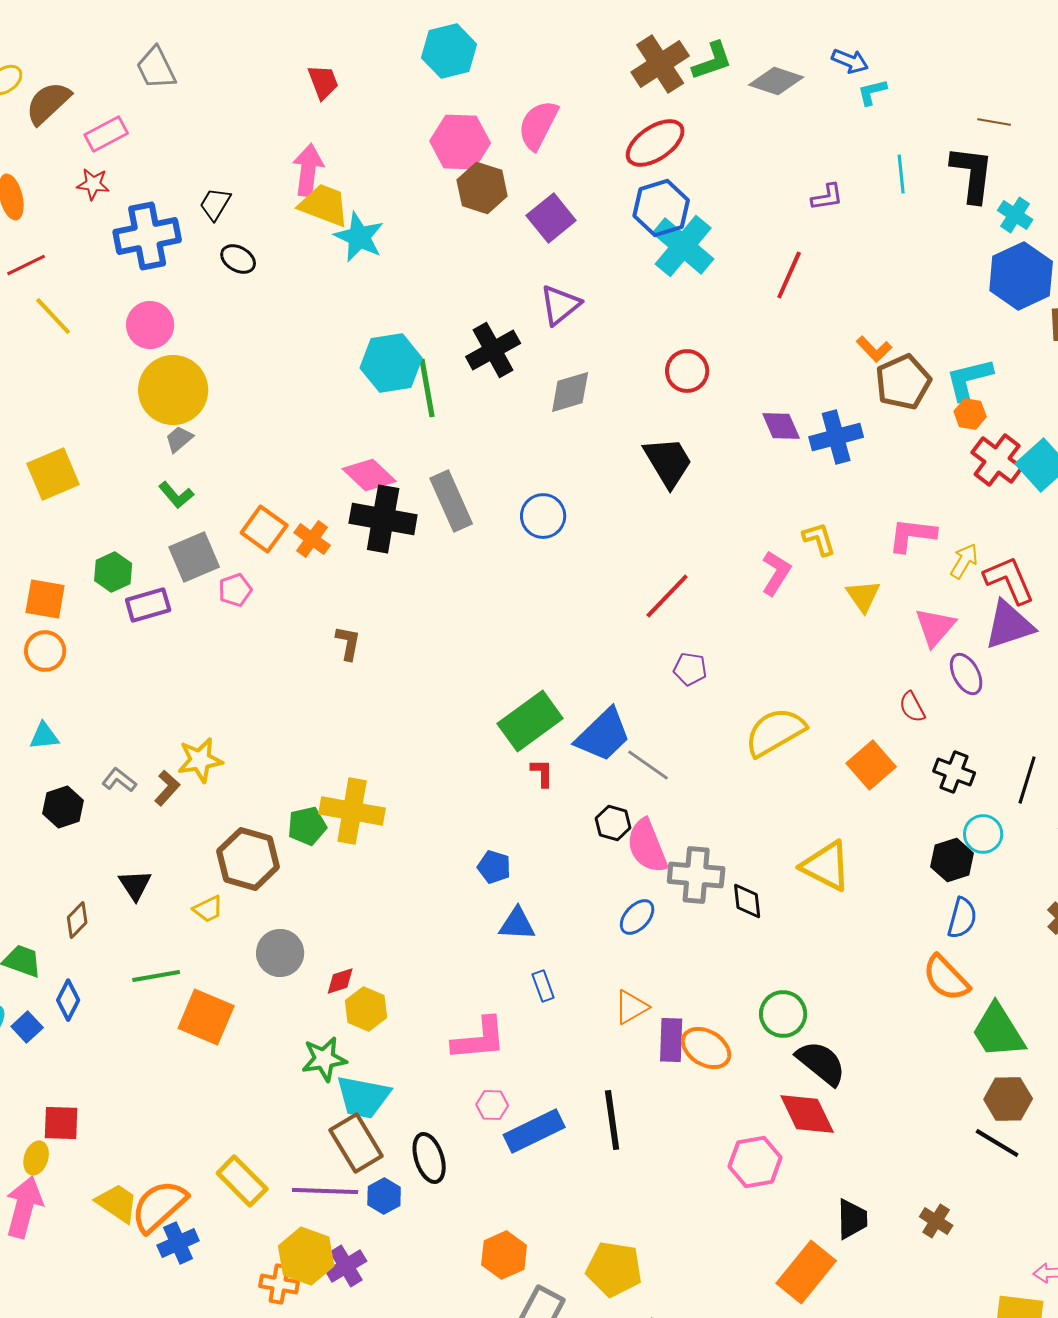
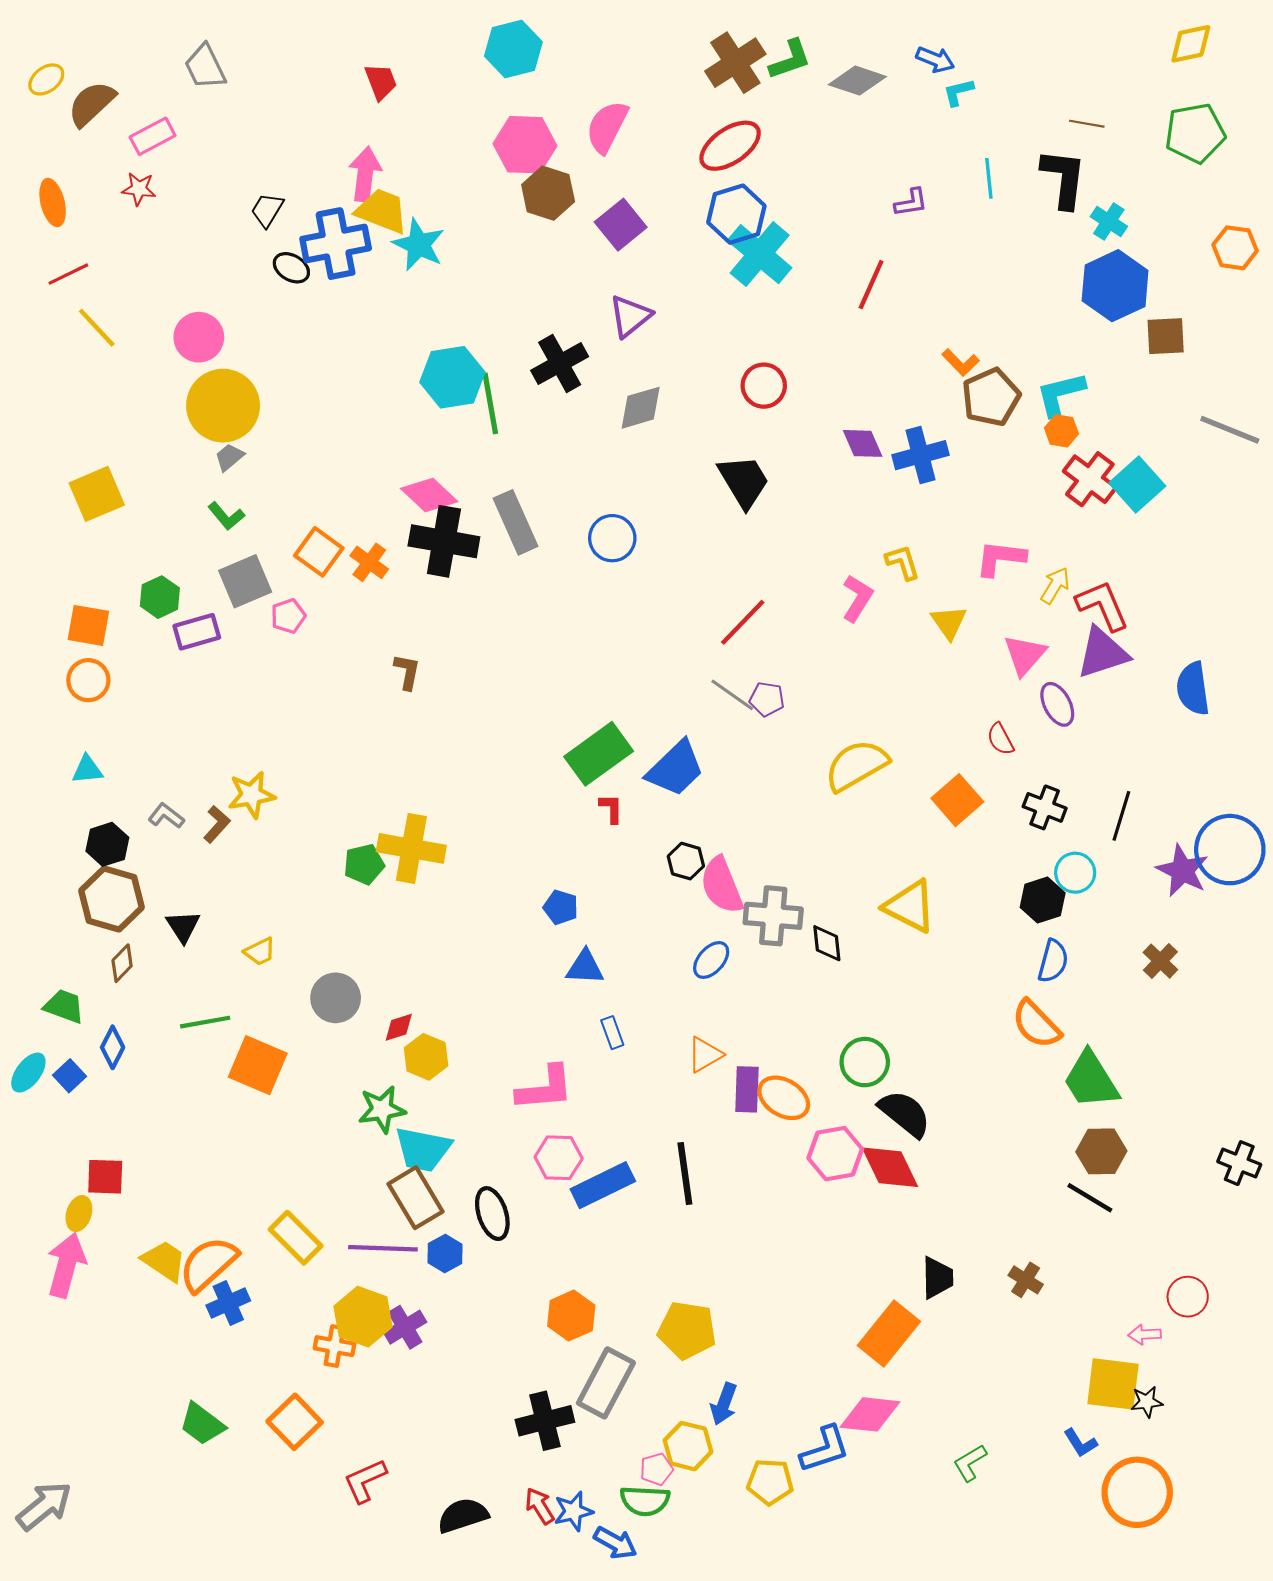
blue cross: (147, 236) -> (336, 244), moved
gray line: (648, 765) -> (732, 695), moved
brown hexagon: (248, 859) -> (112, 899), moved
pink hexagon: (492, 1105) -> (559, 1158), size x1.4
pink hexagon: (755, 1162) -> (835, 1154), moved

